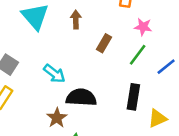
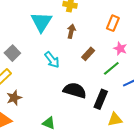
cyan arrow: (54, 74) -> (52, 60), moved
black semicircle: (81, 97) -> (75, 90), moved
brown star: (57, 118) -> (14, 98), moved

